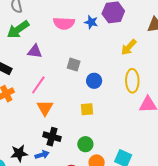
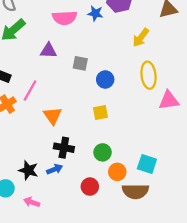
purple triangle: (35, 51) -> (48, 51), moved
pink line: (38, 85) -> (30, 90), moved
black star: (19, 153) -> (28, 170), turned 30

